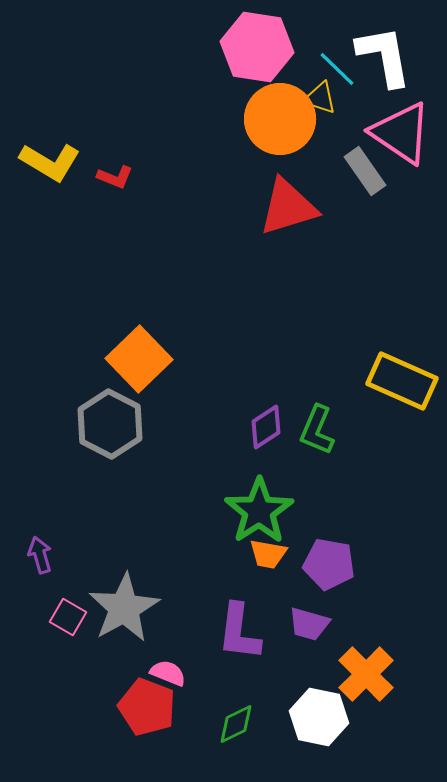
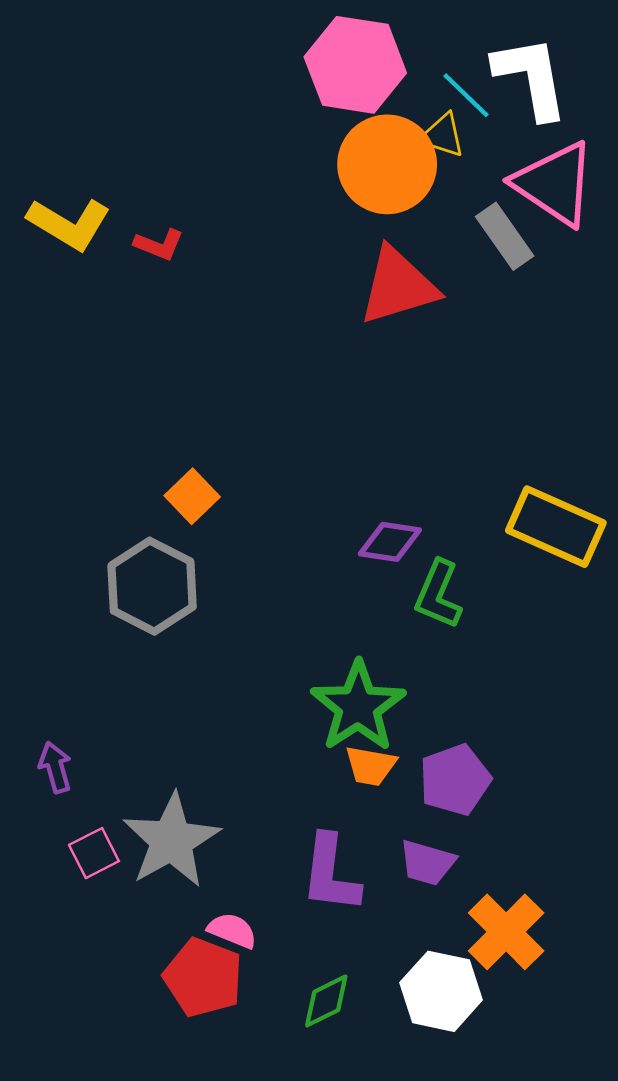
orange square: (139, 359) -> (192, 496), size x0.6
purple diamond: (266, 427) -> (390, 542), moved, turned 42
purple pentagon: (329, 564) -> (455, 780), turned -30
pink square: (68, 617) -> (94, 853), turned 33

